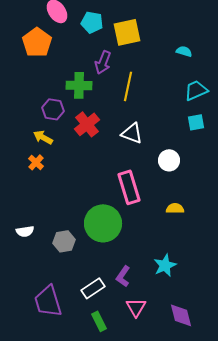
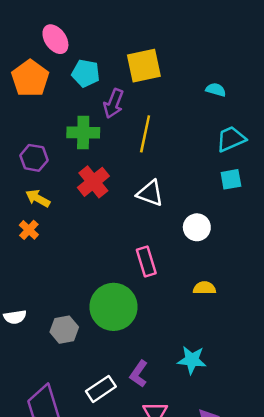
cyan pentagon: (92, 22) -> (86, 73), moved
purple hexagon: (53, 109) -> (34, 158), moved
pink rectangle: (129, 187) -> (146, 261), size x0.7
cyan star: (165, 265) -> (192, 360), turned 30

